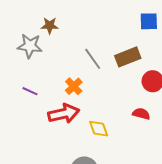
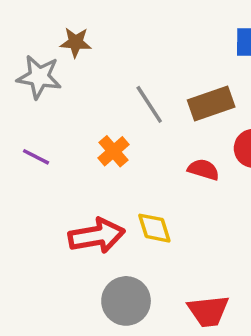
red arrow: (64, 114) -> (97, 236), moved
red semicircle: (141, 114) -> (203, 170), moved

